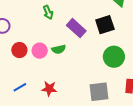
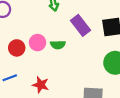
red circle: (19, 50) -> (17, 48), moved

